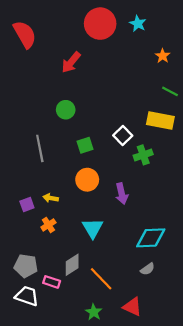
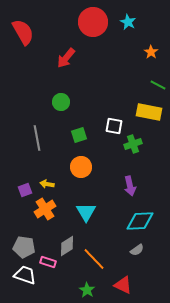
white square: (123, 136) -> (114, 126), turned -36
purple arrow: (122, 194) -> (130, 186), moved
orange cross: (48, 225) -> (45, 209), size x1.5

